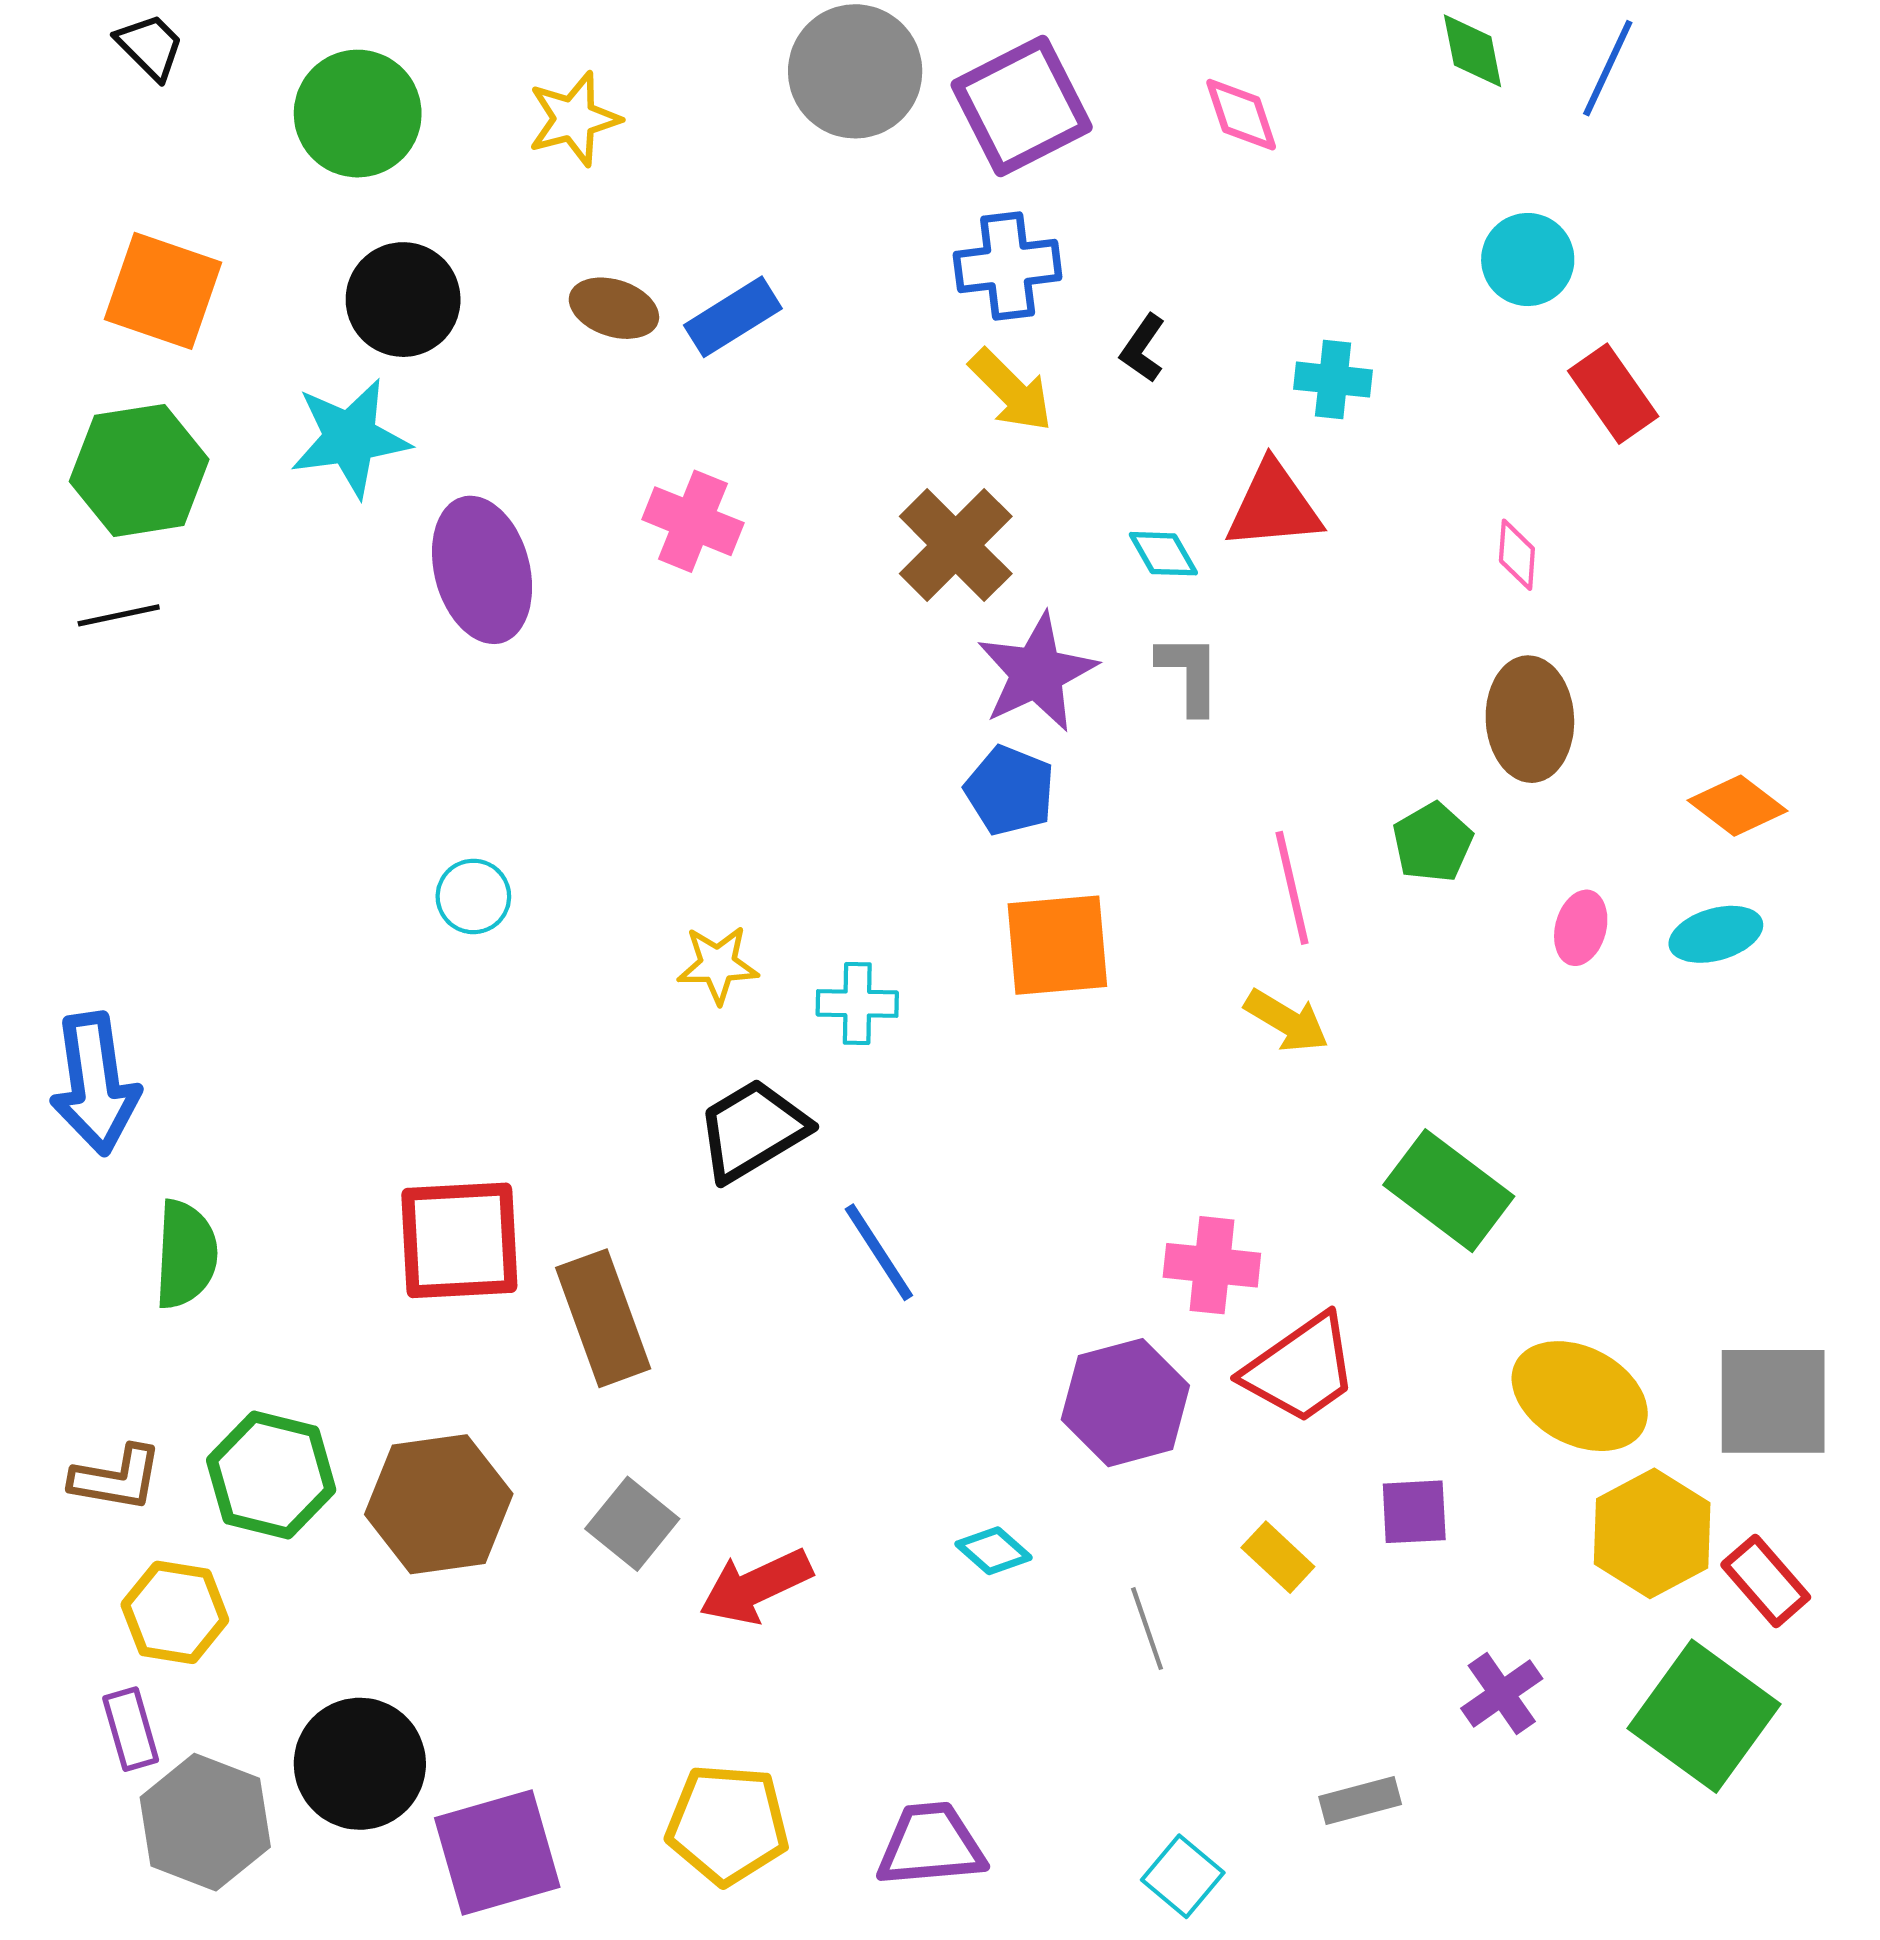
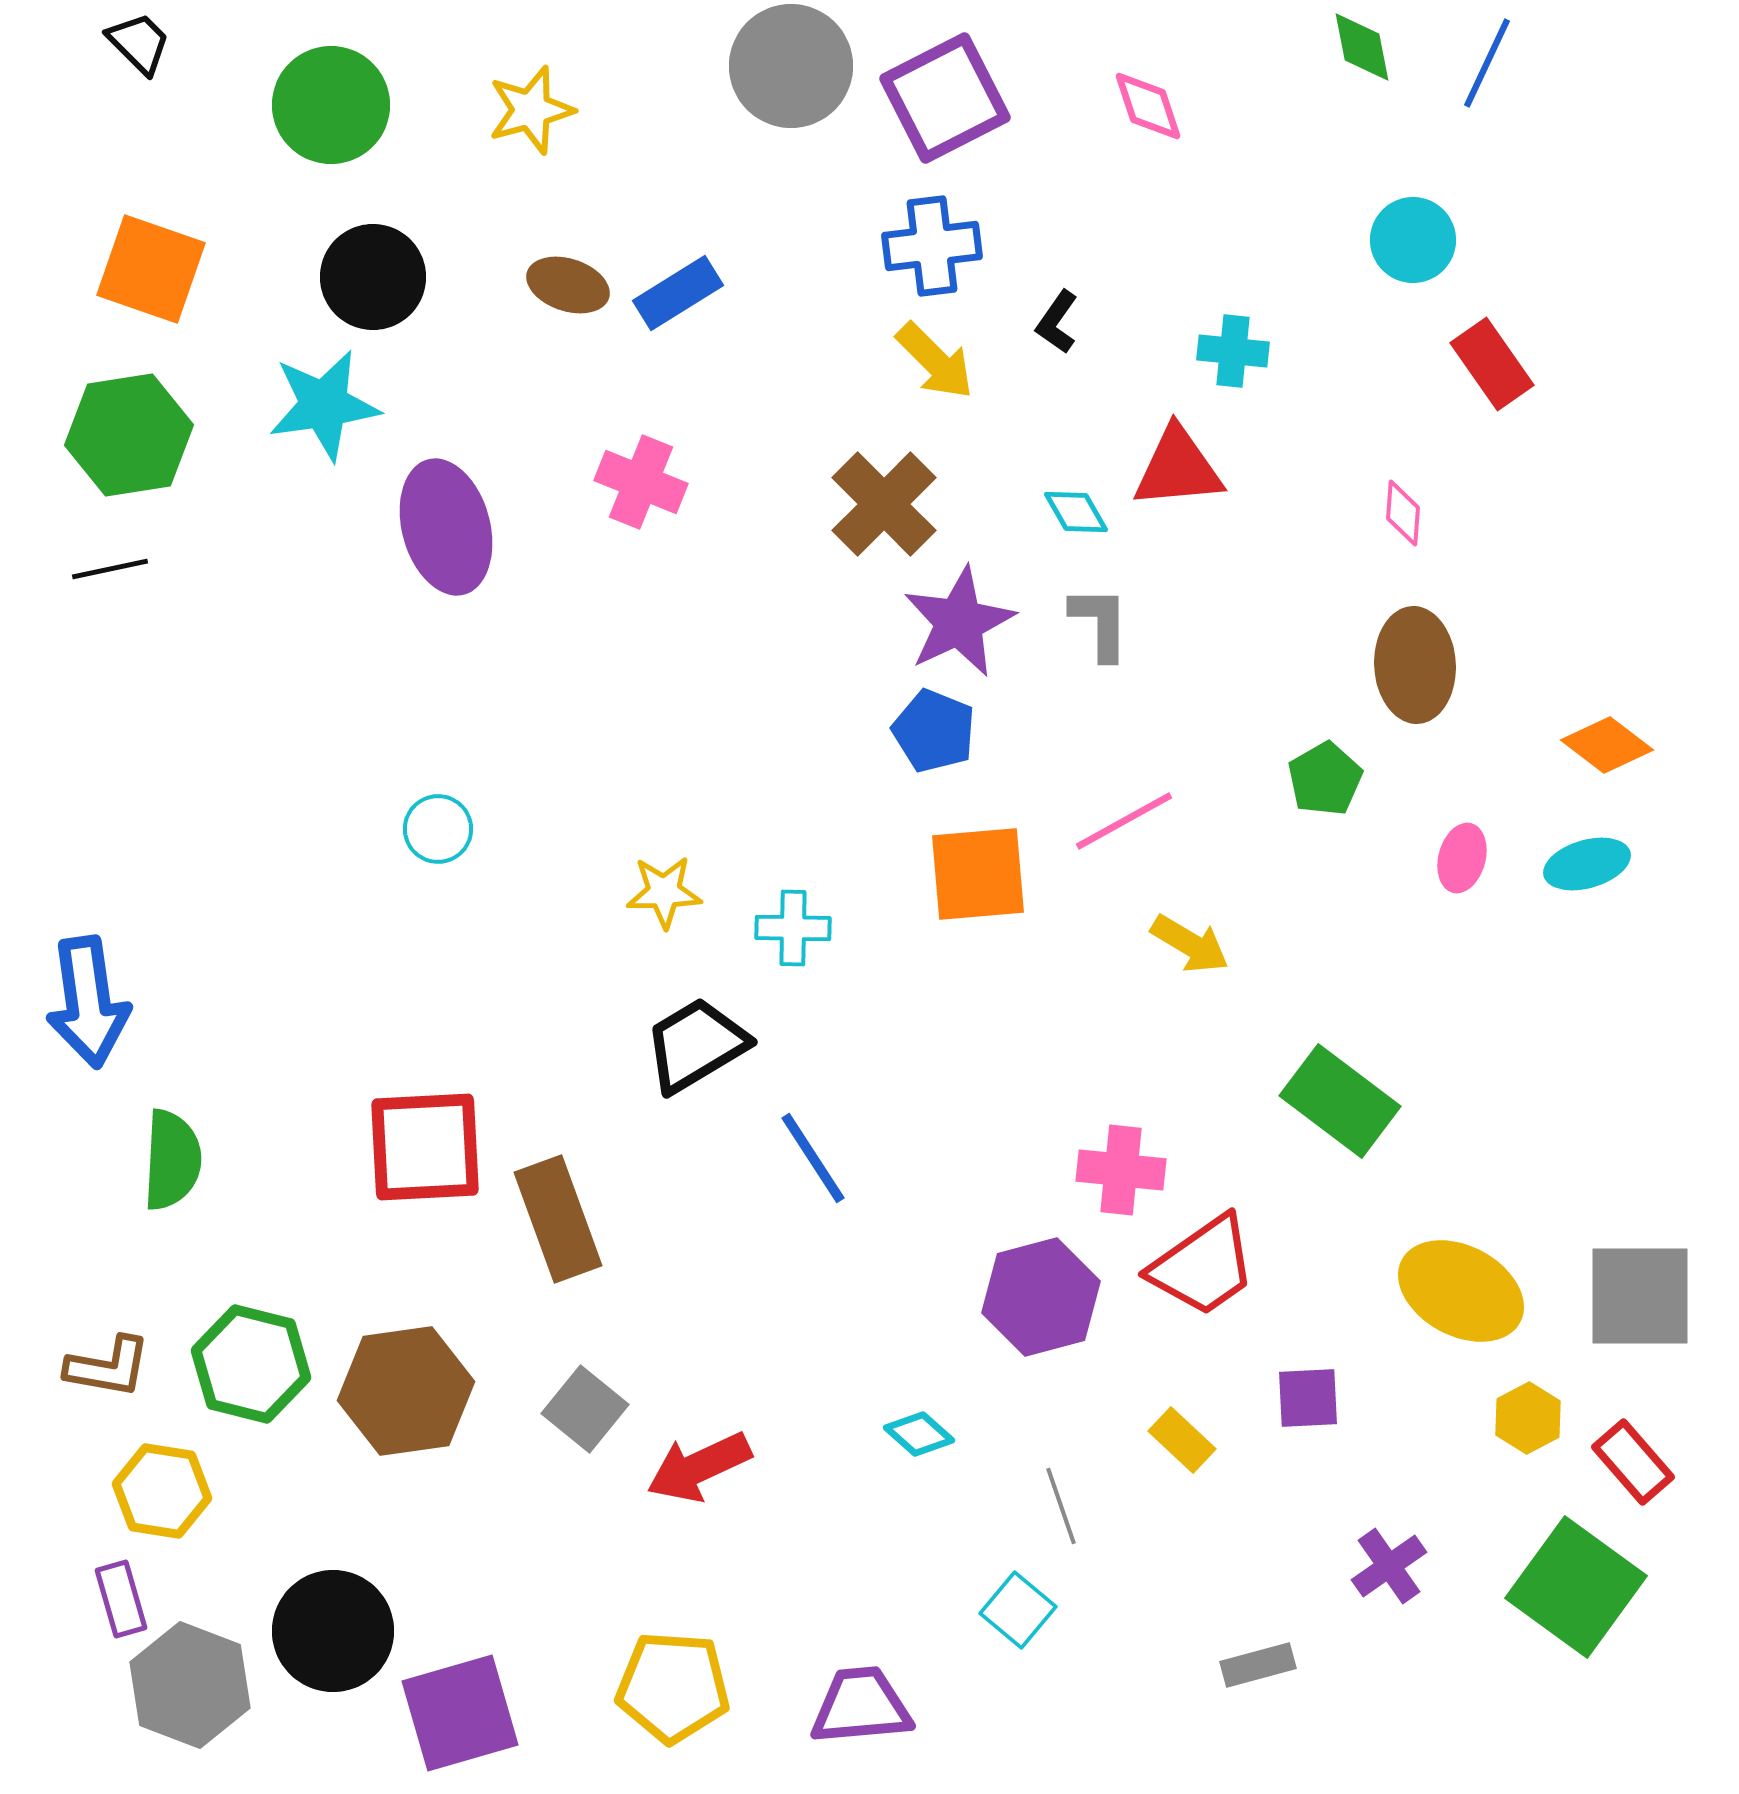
pink line: (1292, 888) -> (1124, 821), moved, turned 74
yellow hexagon: (1652, 1533) -> (1528, 1418), size x0.6
cyan square: (1183, 1876) -> (1018, 1610), moved

